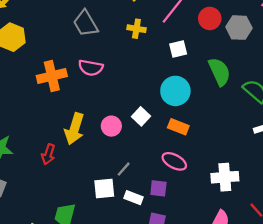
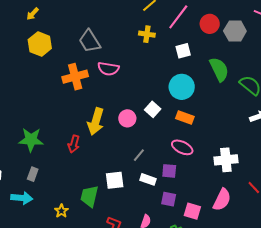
gray trapezoid: (86, 23) -> (90, 41), moved
white square: (104, 189) -> (115, 180), moved

